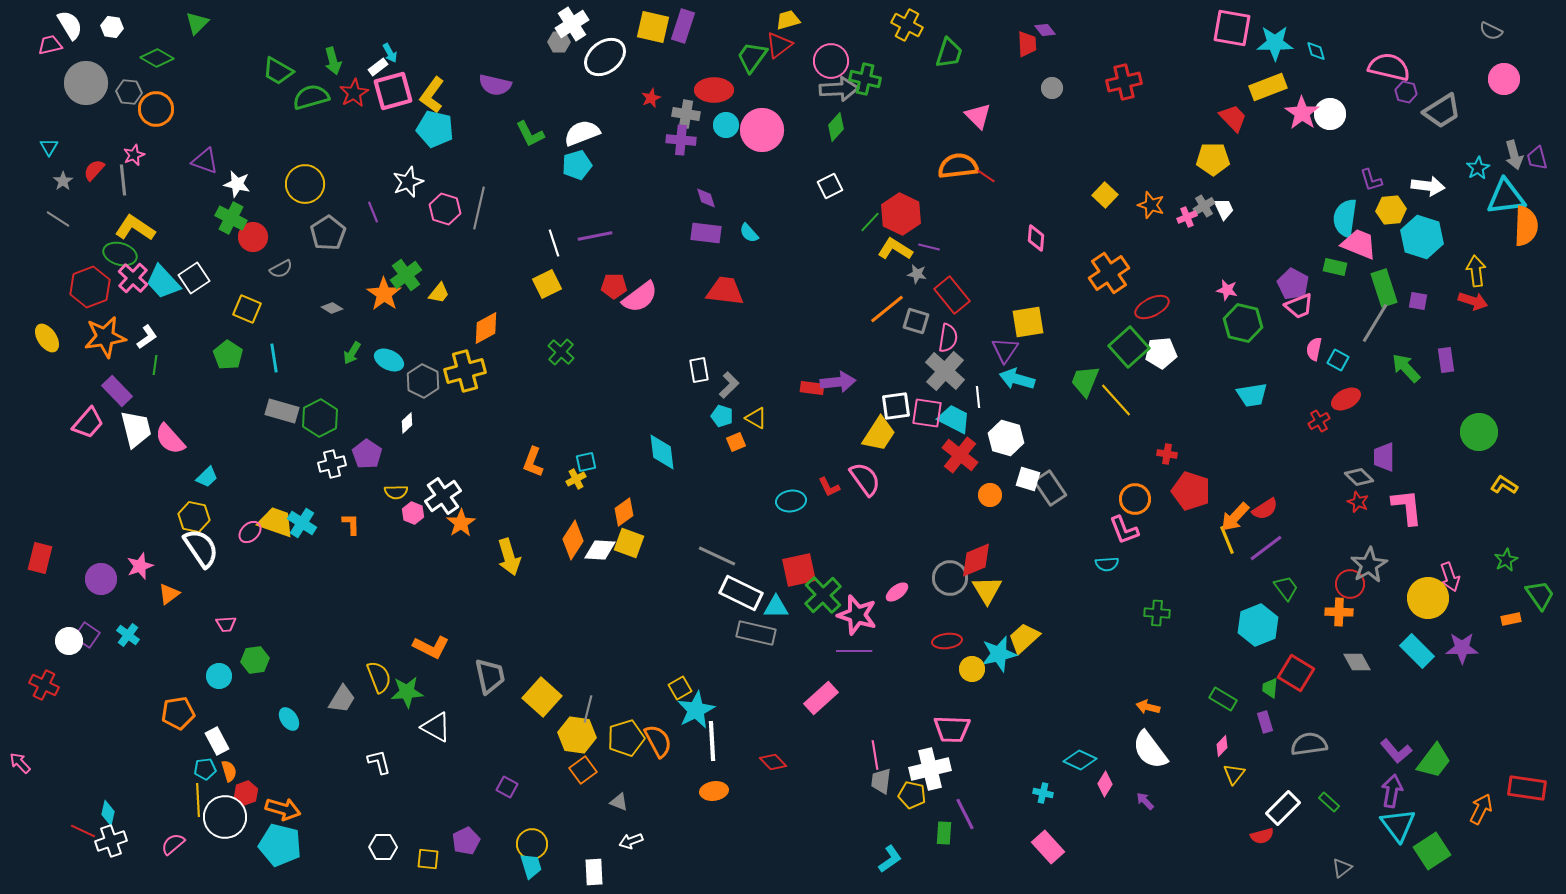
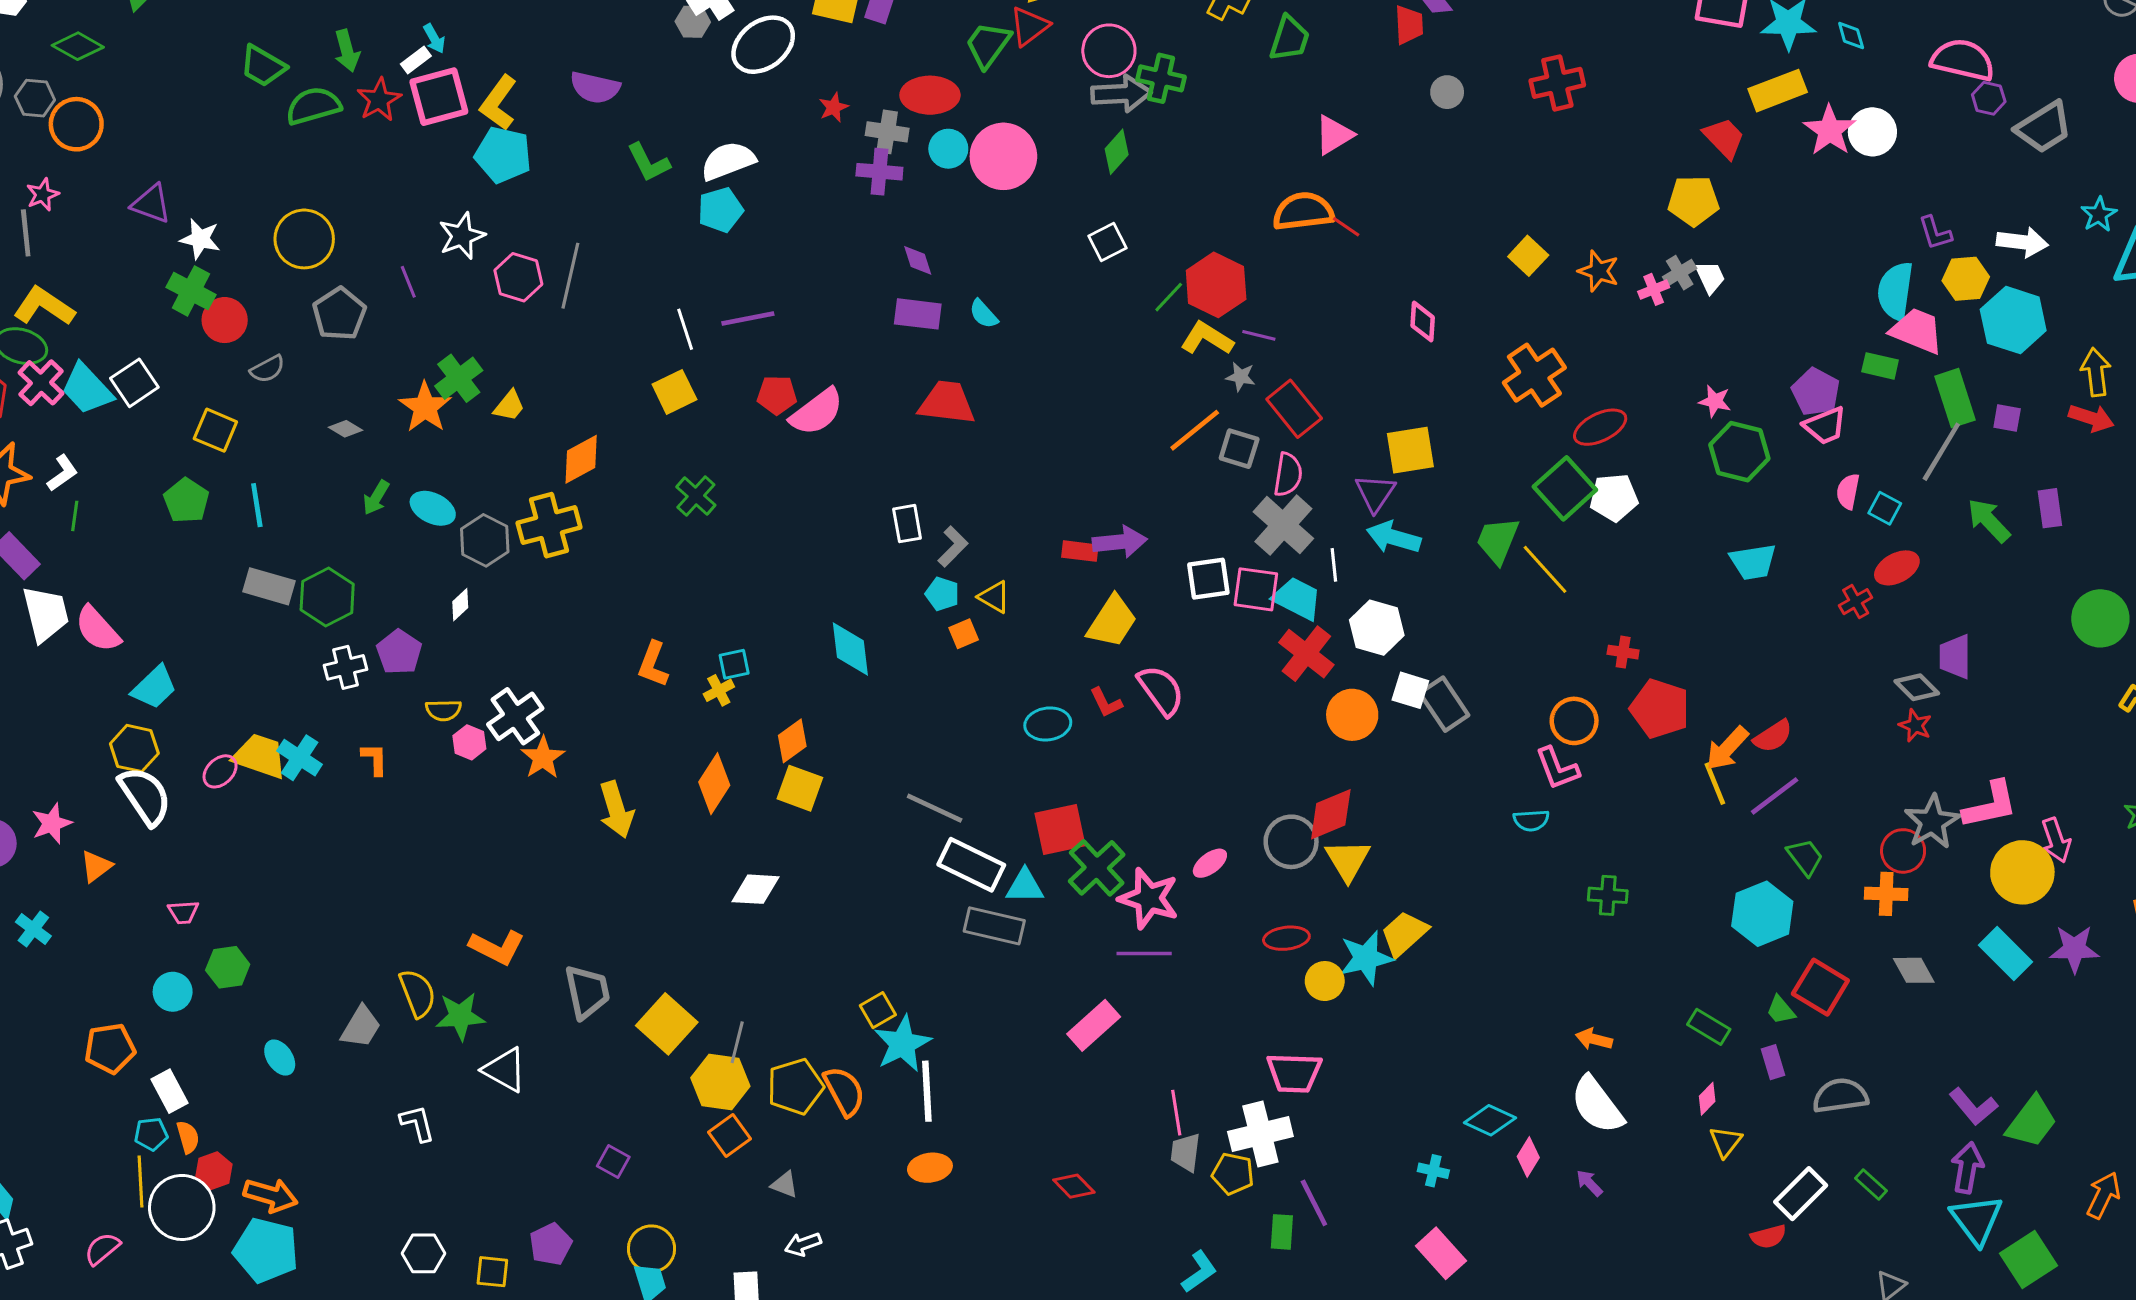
pink triangle: (978, 116) -> (1334, 135), turned 44
yellow trapezoid: (879, 434) -> (1112, 621), moved
cyan trapezoid: (207, 477) -> (154, 687), size x1.4
orange circle: (990, 495) -> (1352, 715), size x1.4
pink L-shape: (1407, 507) -> (1990, 805), moved, turned 84
white diamond: (600, 550) -> (756, 889), moved
green trapezoid: (1270, 688) -> (1781, 1010), turned -45
red diamond: (773, 762) -> (1074, 1186), moved

